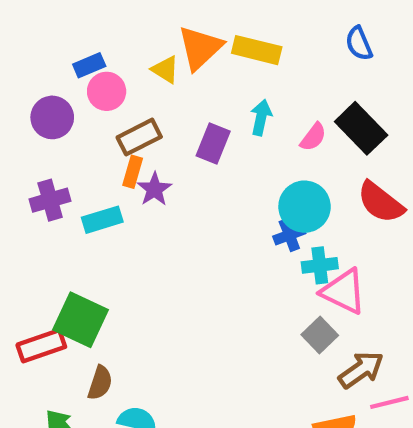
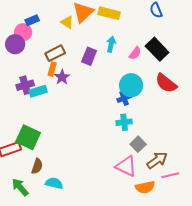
pink circle: (107, 91) -> (23, 32), moved
purple cross: (50, 200) -> (25, 85), moved
cyan cross: (320, 265) -> (124, 122), moved
pink triangle: (344, 291) -> (126, 166), moved

